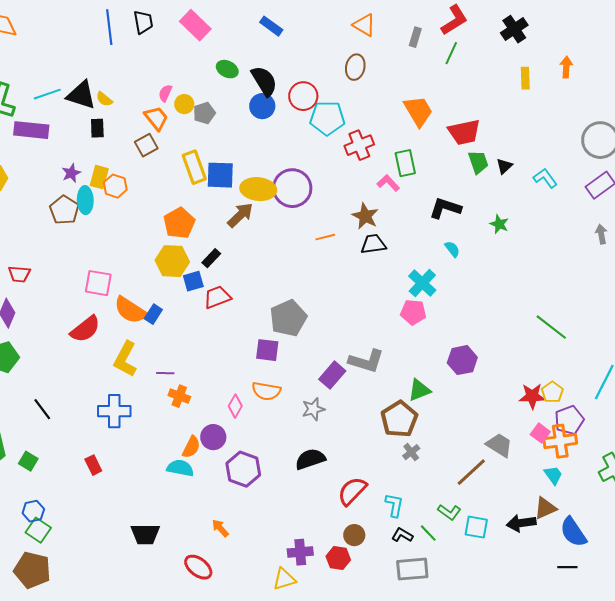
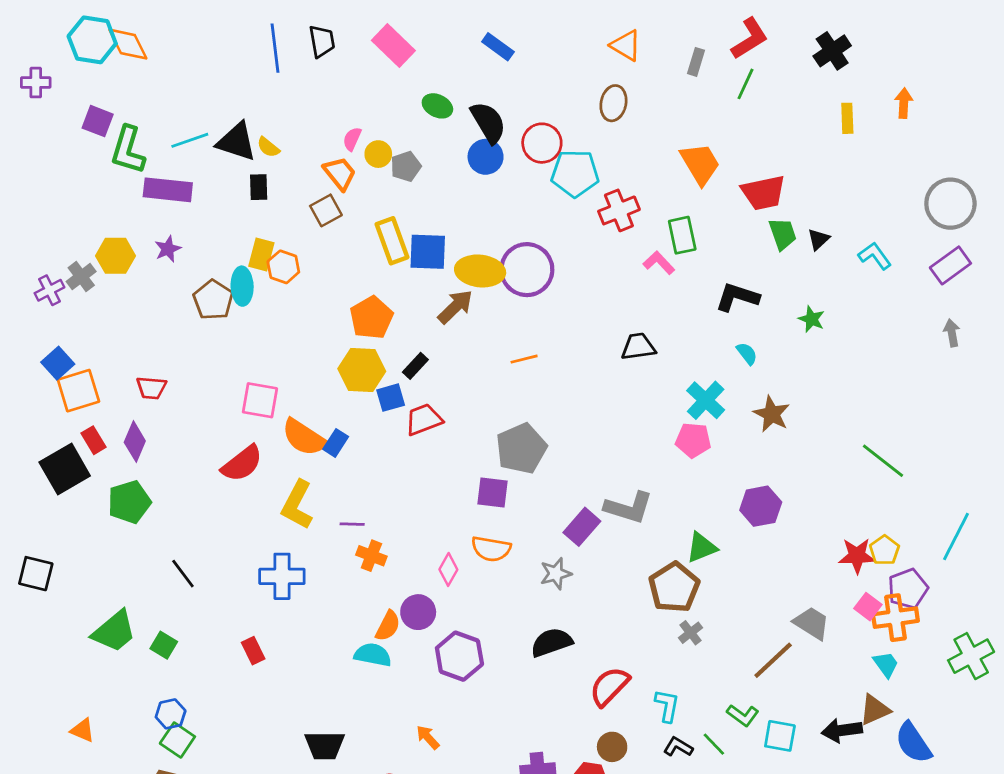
purple star: (71, 173) -> (168, 249), moved
brown star: (365, 216) -> (772, 414), moved
orange line: (325, 237) -> (524, 359), moved

